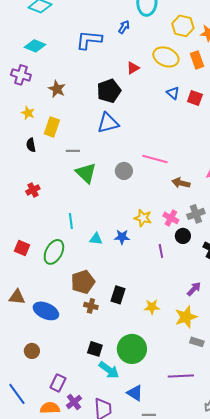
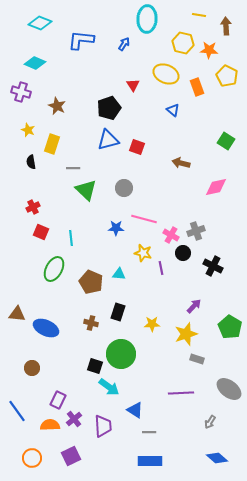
blue L-shape: (89, 40) -> (81, 40), moved
orange rectangle: (197, 60) -> (197, 87), moved
red triangle: (133, 68) -> (133, 85), turned -32
red square: (195, 98) -> (137, 147), moved
pink line: (155, 159) -> (144, 219), moved
brown arrow: (181, 183) -> (181, 163), moved
yellow star: (143, 218) -> (143, 253), moved
blue star: (122, 237) -> (116, 228), moved
cyan triangle: (96, 239) -> (119, 274), moved
red square: (22, 248) -> (41, 232), moved
brown pentagon: (83, 282) -> (91, 282), moved, turned -30
green circle: (132, 349) -> (121, 354), moved

